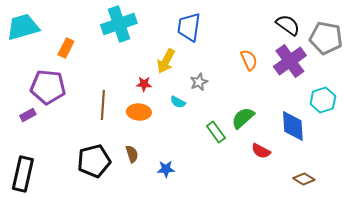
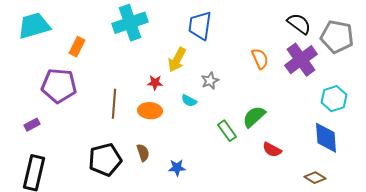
purple rectangle: (28, 115) -> (32, 125), moved
blue diamond: (293, 126) -> (326, 138), moved

